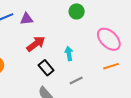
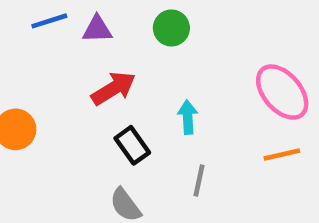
green circle: (77, 11) -> (171, 28), moved
gray line: (76, 80) -> (199, 181), turned -56

